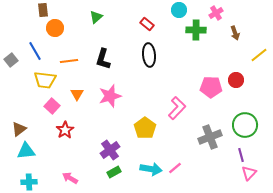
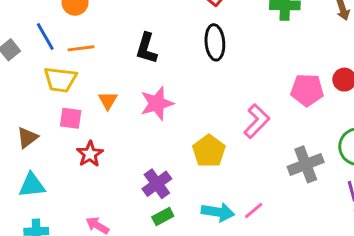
orange line: (69, 61) -> (81, 48), moved
pink square: (52, 106) -> (71, 118), turned -35
brown triangle: (19, 129) -> (27, 138), moved

